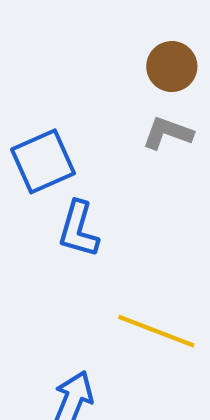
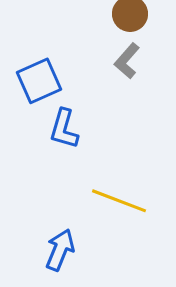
gray L-shape: (168, 133) -> (127, 61), turned -69

